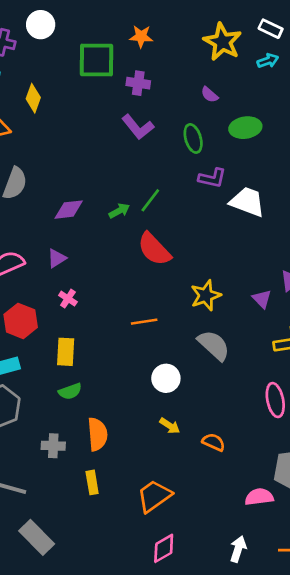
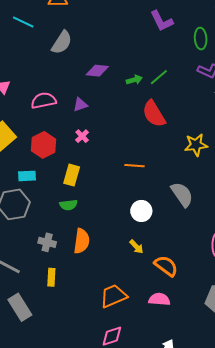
yellow star: (206, 295) -> (196, 145), moved
orange semicircle: (214, 442) -> (166, 266), size x1.4
yellow rectangle: (92, 482) -> (51, 277), moved
pink semicircle: (259, 497) -> (159, 299), moved

